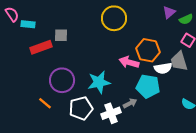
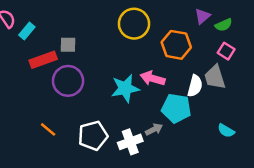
cyan rectangle: (28, 24) -> (27, 31), turned -56
orange hexagon: (148, 50) -> (176, 45), moved
white semicircle: (163, 68) -> (195, 86), turned -66
purple circle: (62, 80) -> (68, 81), moved
cyan star: (99, 82) -> (125, 88), moved

